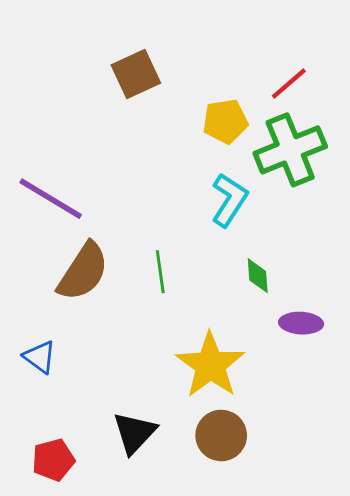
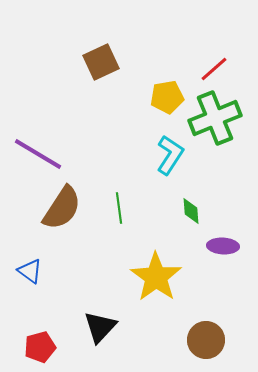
brown circle: (221, 435) -> (206, 340), moved

